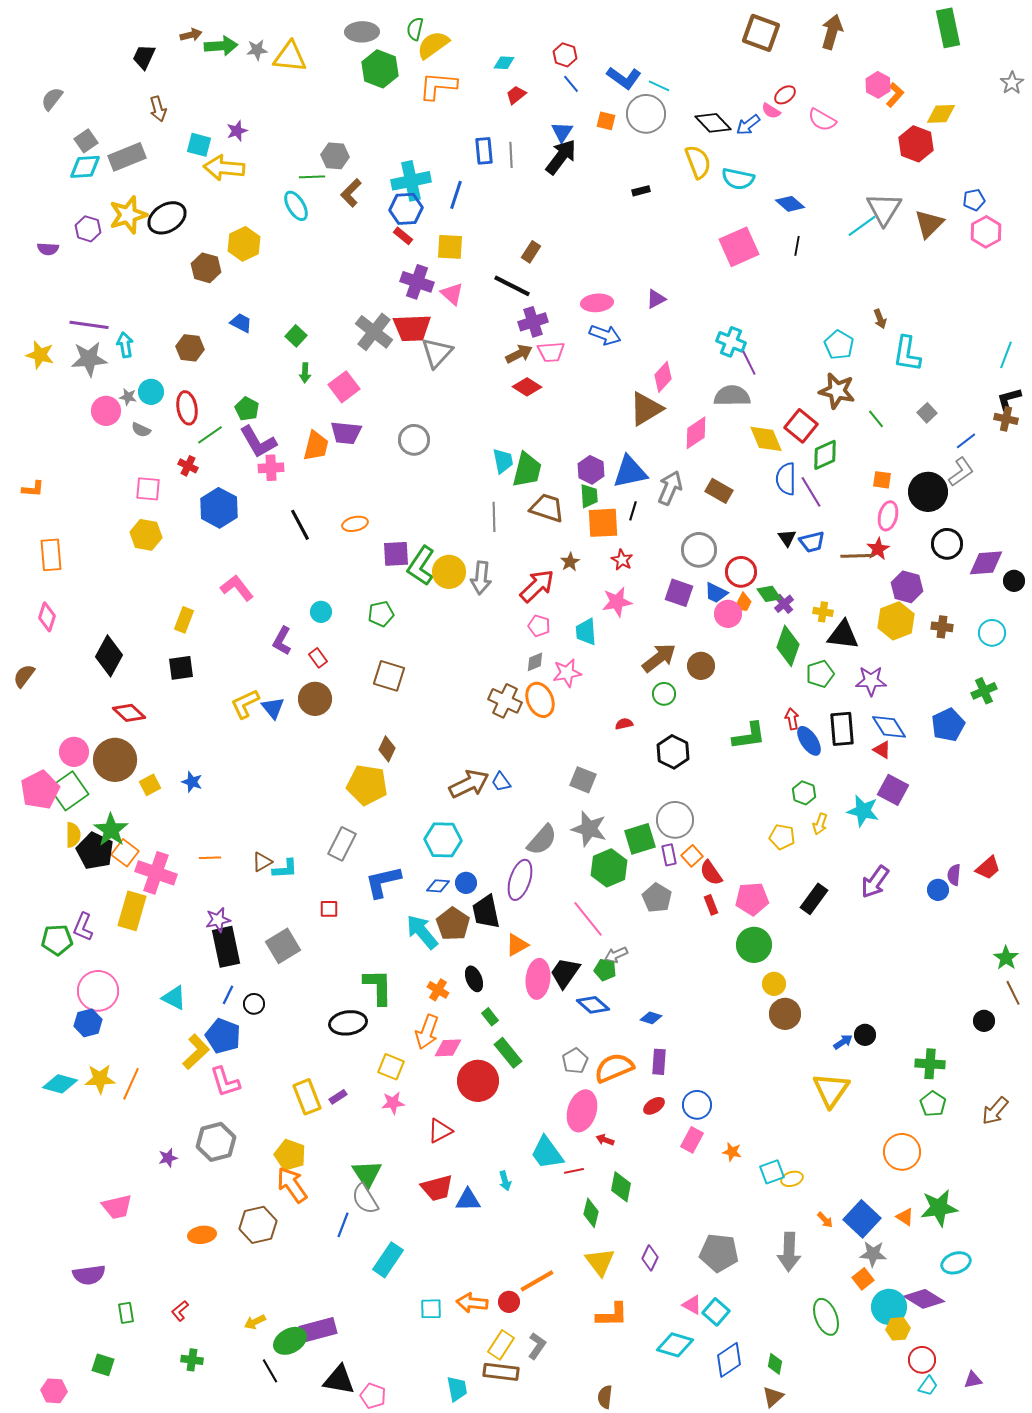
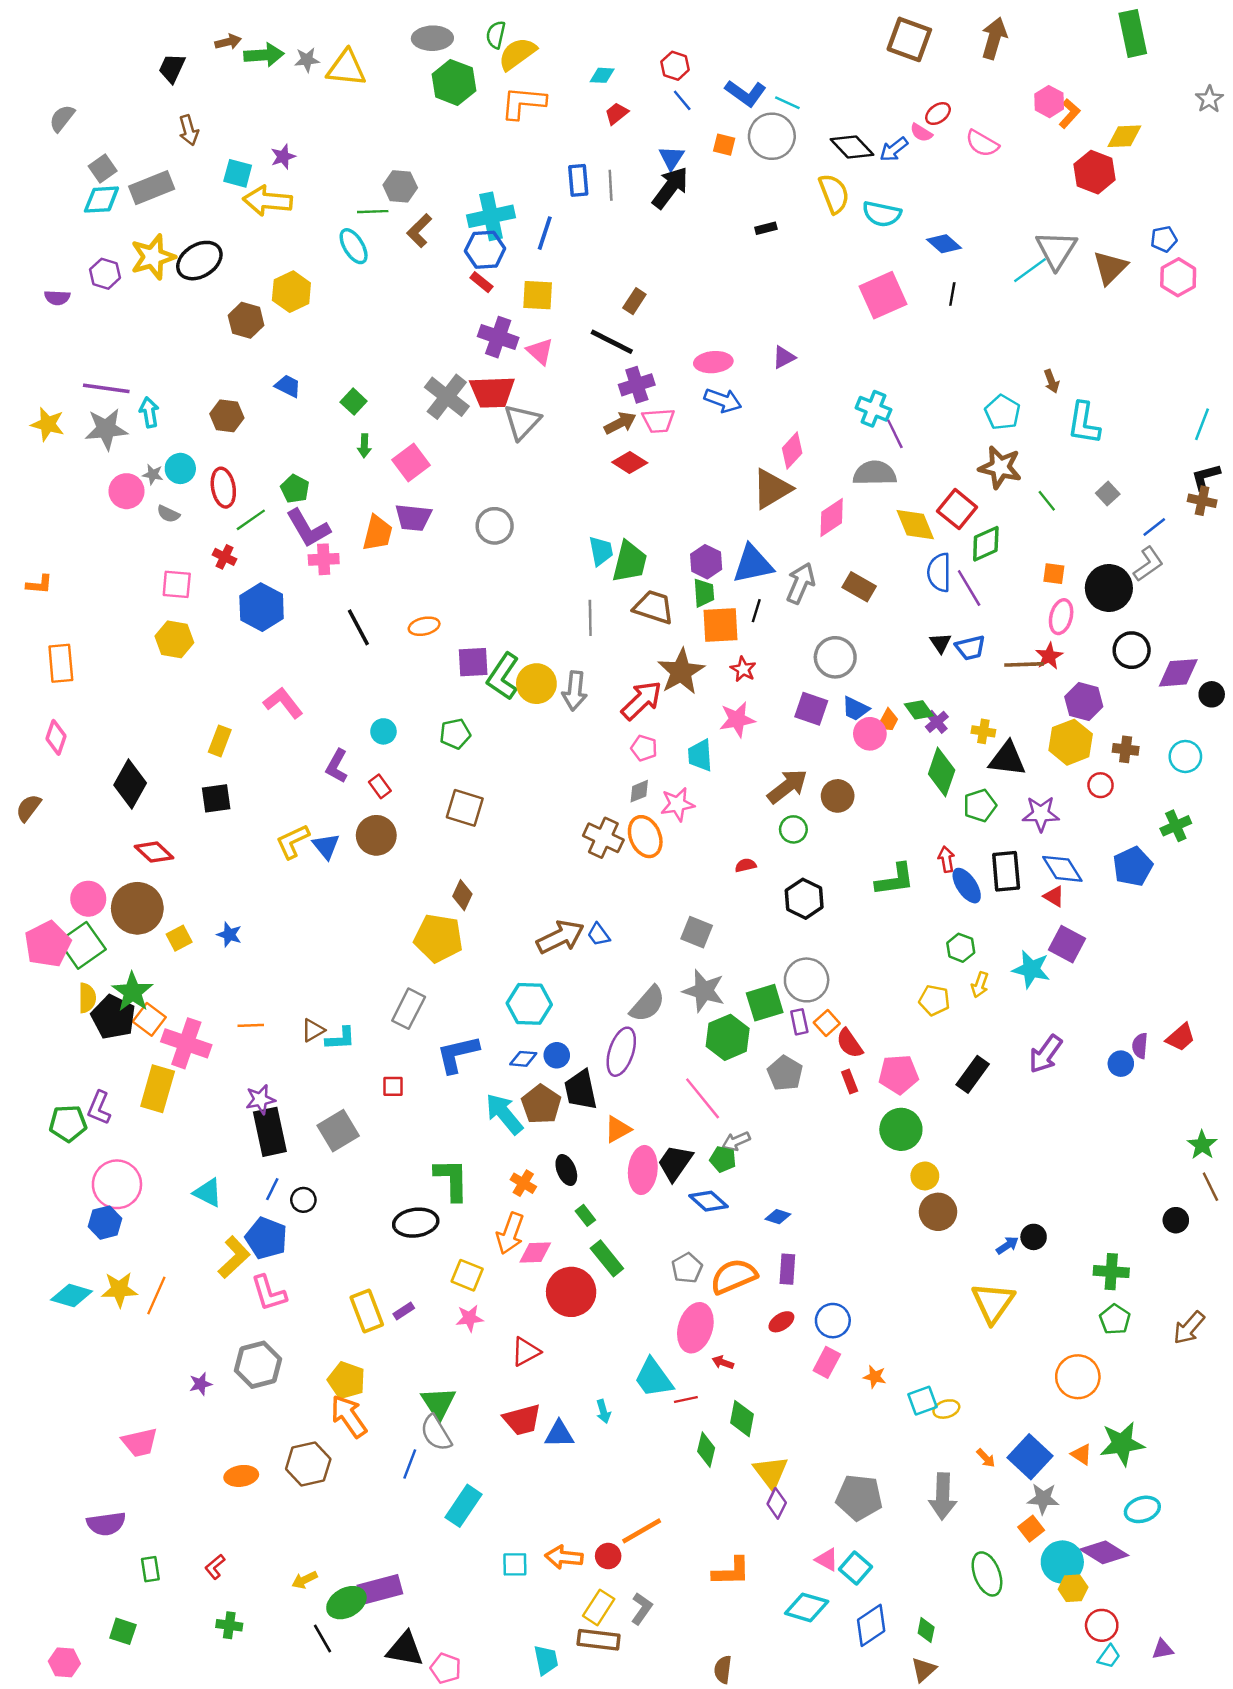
brown star: (570, 562) -> (681, 672), size x2.0
red circle: (741, 572) -> (1101, 785), moved, size x0.7
yellow triangle: (600, 1262) -> (771, 1472), moved

